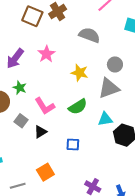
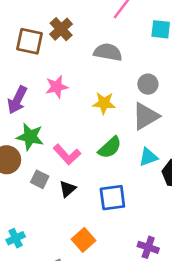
pink star: (46, 54) -> (57, 87), turned 30
green star: (20, 88) -> (30, 137), size x1.5
blue square: (73, 144) -> (112, 198), size x1.5

